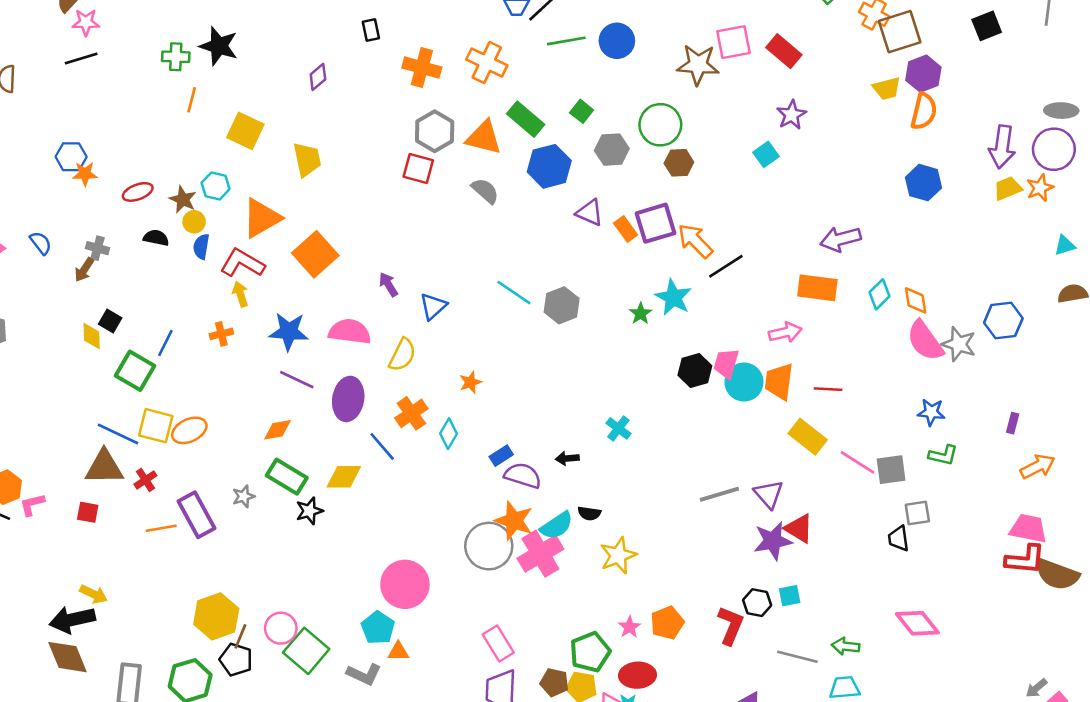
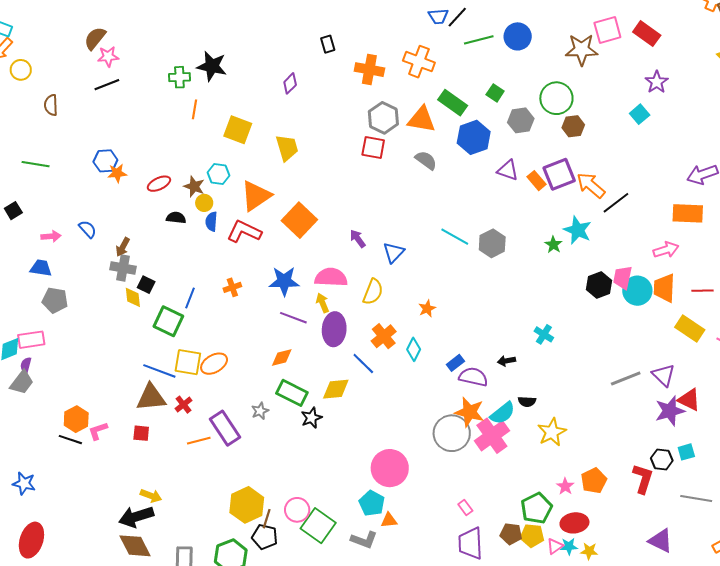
gray cross: (98, 248) -> (123, 268), moved, size x1.4
yellow arrow: (240, 294) -> (323, 303), moved
pink rectangle: (498, 643) -> (465, 508), size x0.6

